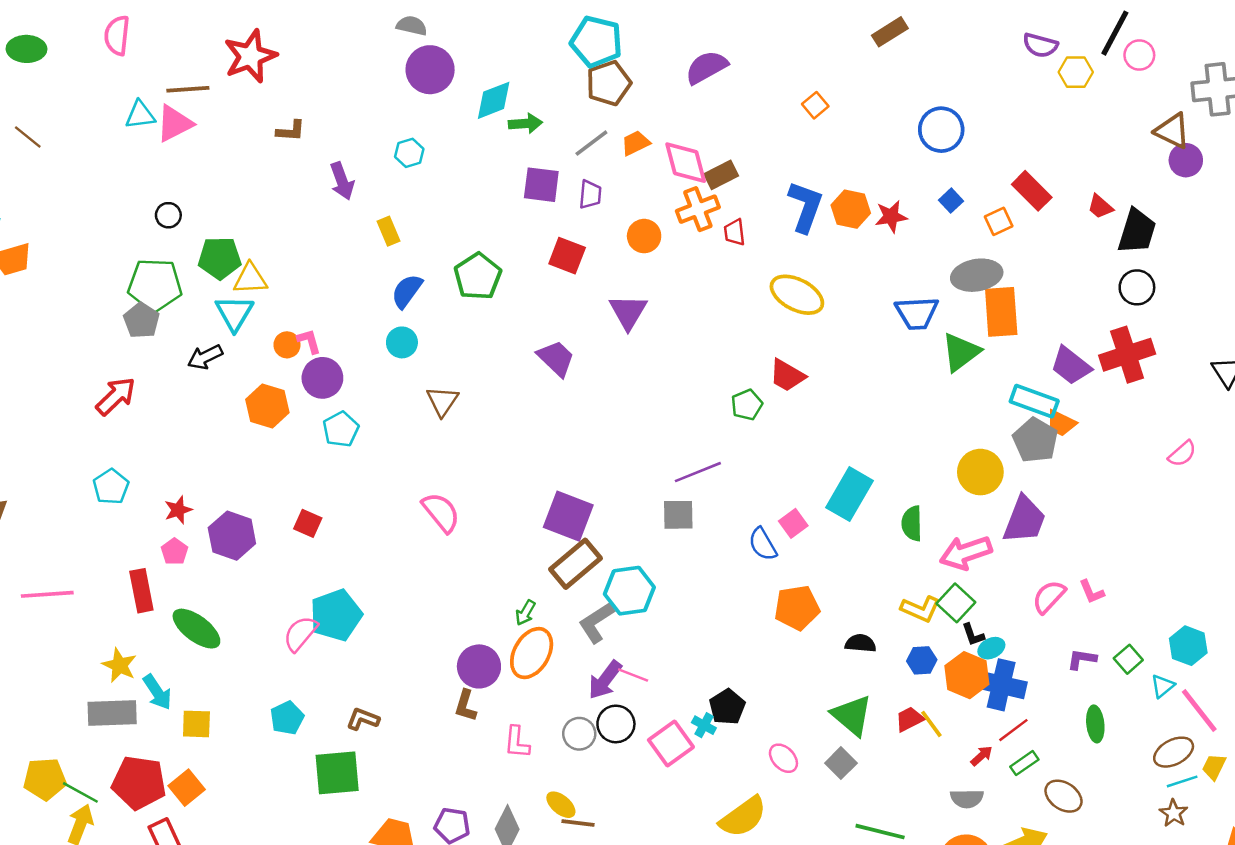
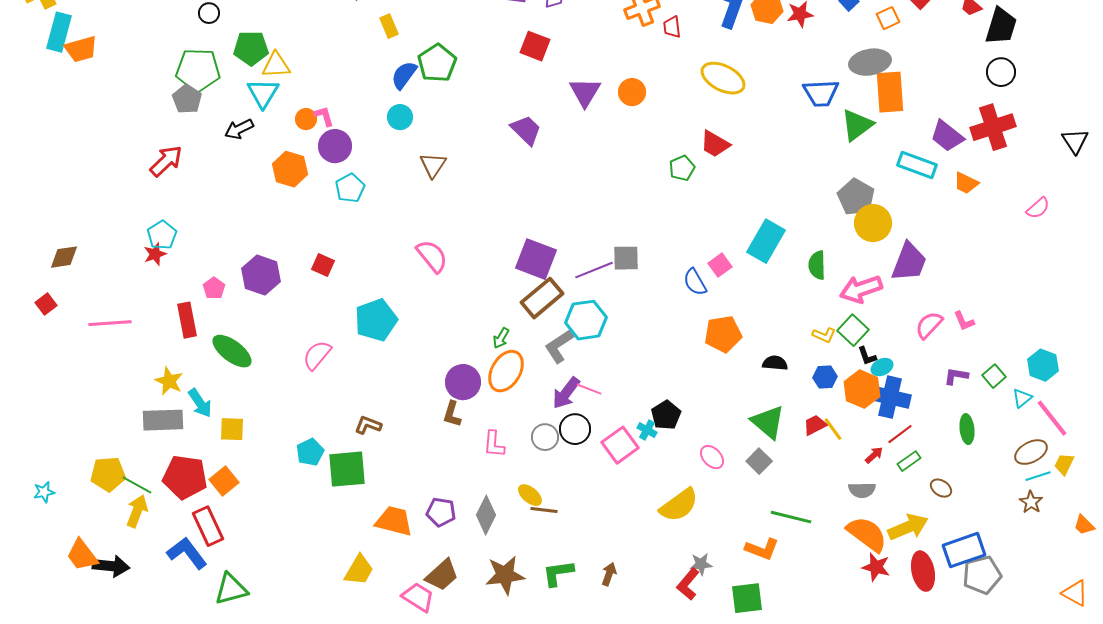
orange circle: (644, 236) -> (632, 92), moved
green pentagon: (478, 276) -> (437, 63), moved
orange trapezoid: (1061, 423) -> (966, 183), moved
gray pentagon: (1035, 440) -> (856, 197), moved
purple line: (698, 472) -> (594, 270), moved
red star: (178, 510) -> (155, 254), moved
yellow L-shape: (920, 609) -> (824, 335), size x0.7
cyan pentagon: (336, 615) -> (376, 320), moved
cyan pentagon: (287, 718) -> (310, 452), moved
brown ellipse: (1064, 796) -> (941, 488), size x0.7

